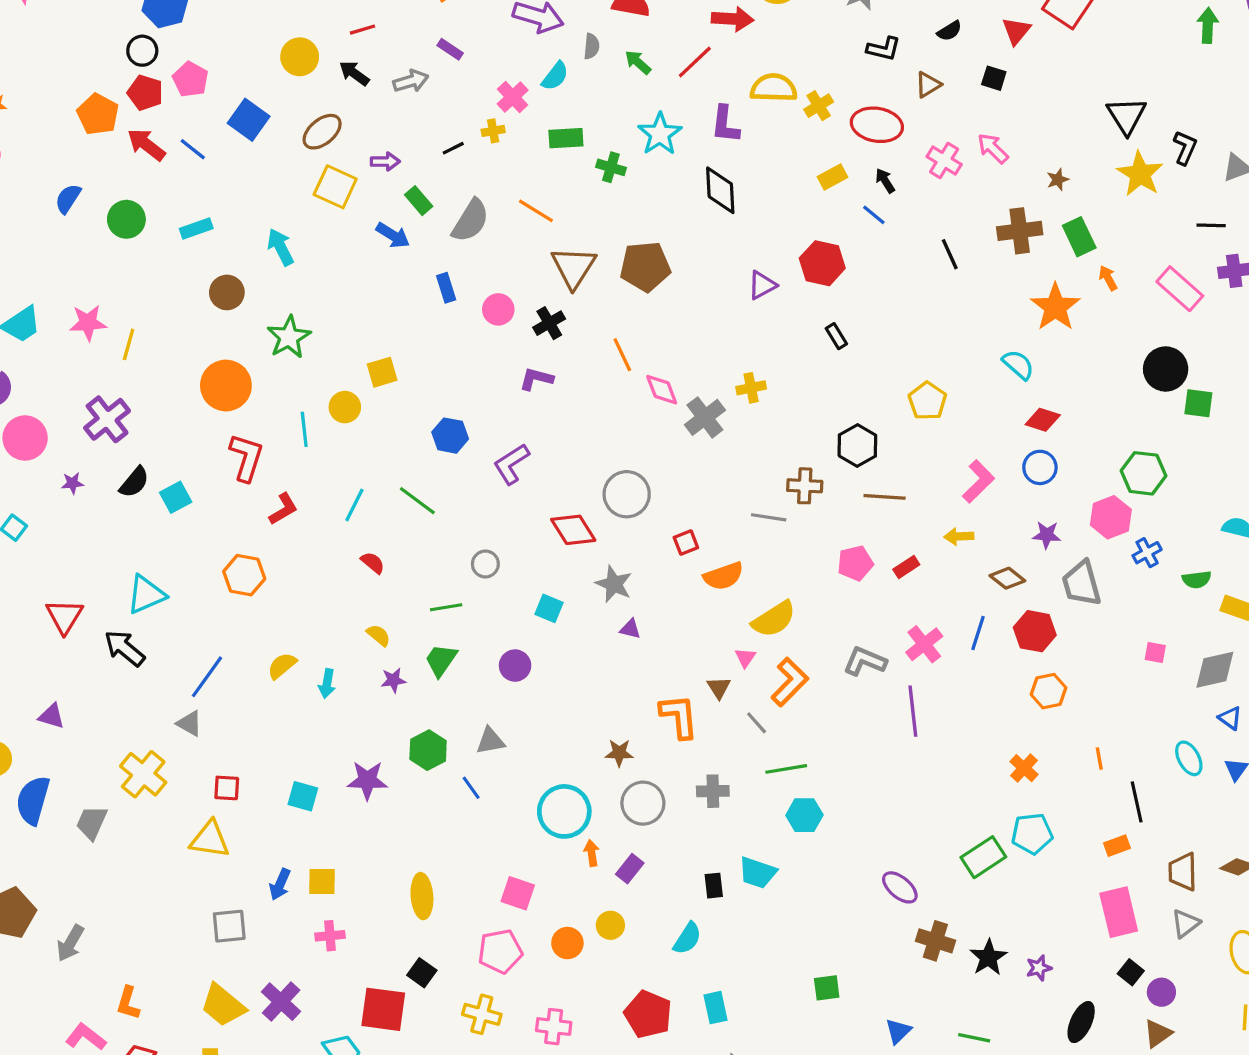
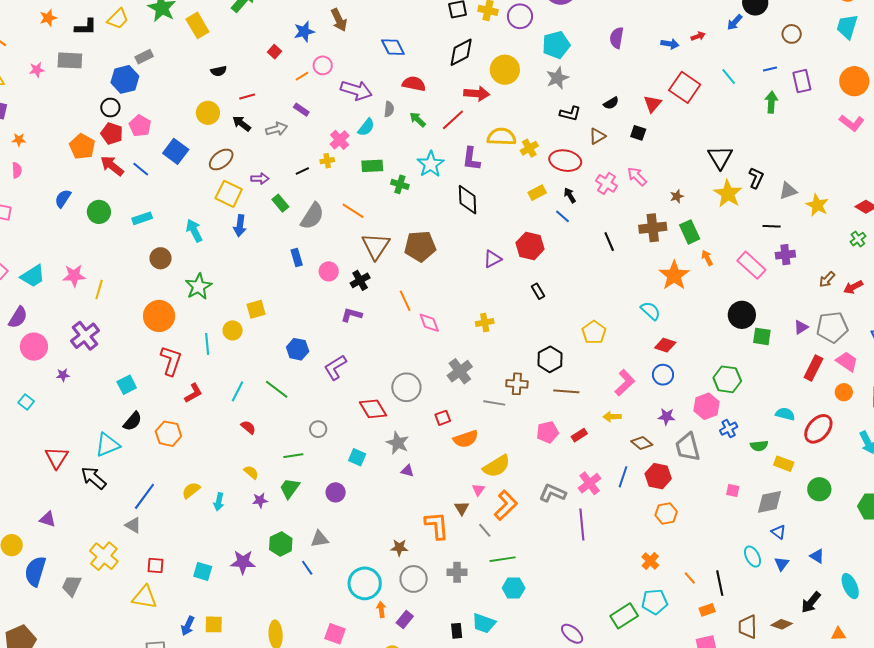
blue arrow: (393, 235) -> (240, 226), moved, turned 65
gray cross: (705, 417) -> (460, 371), moved
black semicircle: (134, 482) -> (133, 421), moved
orange line: (1099, 759) -> (690, 578), moved, turned -32

